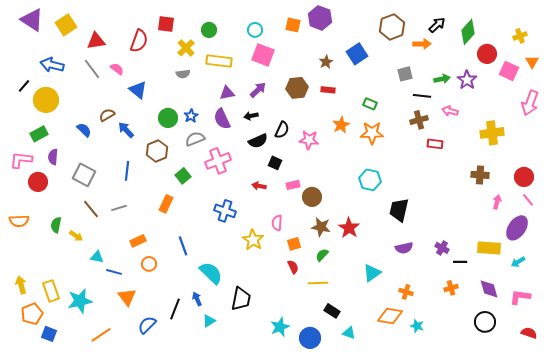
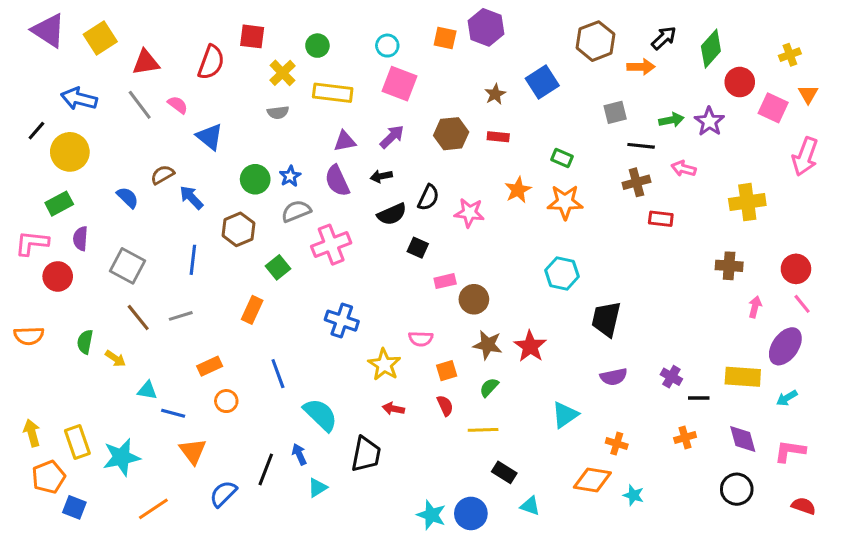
red arrow: (259, 186) -> (393, 409), moved
pink semicircle: (277, 223) -> (421, 339), turned -91
cyan star: (280, 327) -> (431, 515), moved, turned -30

